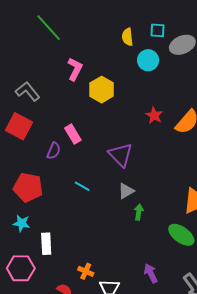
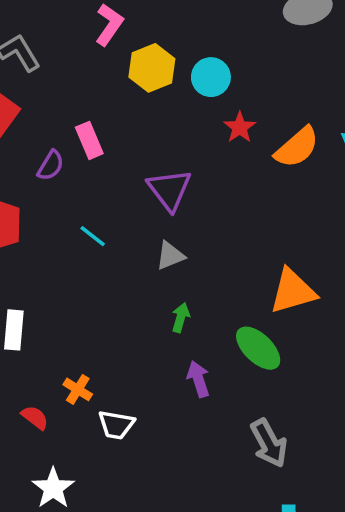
cyan circle: (148, 60) -> (211, 77), moved
green arrow: (139, 212) -> (181, 318), moved
purple arrow: (151, 273) -> (198, 379), moved

